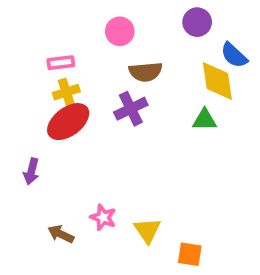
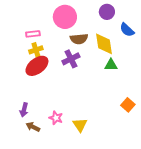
pink circle: (120, 31) -> (65, 17), size x1.5
yellow diamond: (217, 81) -> (104, 44), moved
purple arrow: (31, 171) -> (24, 110), moved
orange square: (190, 254) -> (128, 105), moved, turned 32

